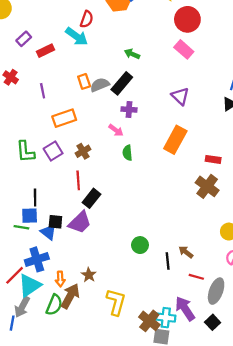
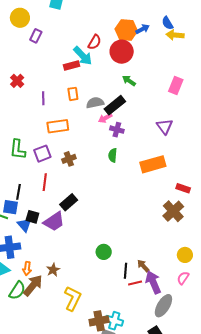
red circle: (187, 19) -> (122, 52), moved
purple rectangle: (24, 39) -> (36, 36), moved, turned -32
pink rectangle: (184, 49) -> (176, 86), turned 60
red rectangle: (45, 51) -> (71, 65), moved
orange rectangle: (84, 81) -> (73, 94), moved
pink arrow: (116, 130) -> (105, 118), moved, turned 104
orange rectangle: (175, 140) -> (153, 164), turned 35
green semicircle: (127, 153) -> (113, 155), moved
red line: (78, 180) -> (45, 182), moved
red line: (196, 277) -> (135, 283), moved, turned -40
purple arrow: (185, 309) -> (153, 282), moved
brown cross: (149, 321) -> (99, 321), turned 30

